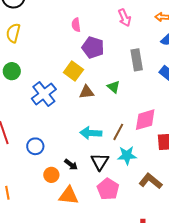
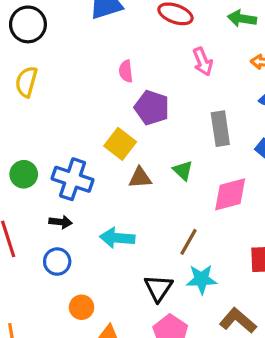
green circle: (12, 71) -> (24, 174), moved
blue cross: (44, 94) -> (73, 179), turned -35
pink diamond: (145, 120) -> (230, 194), moved
cyan arrow: (91, 133) -> (117, 238), moved
black arrow: (71, 165) -> (61, 222), moved, turned -32

